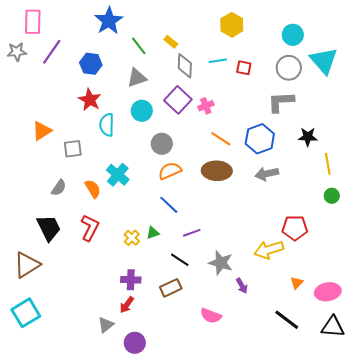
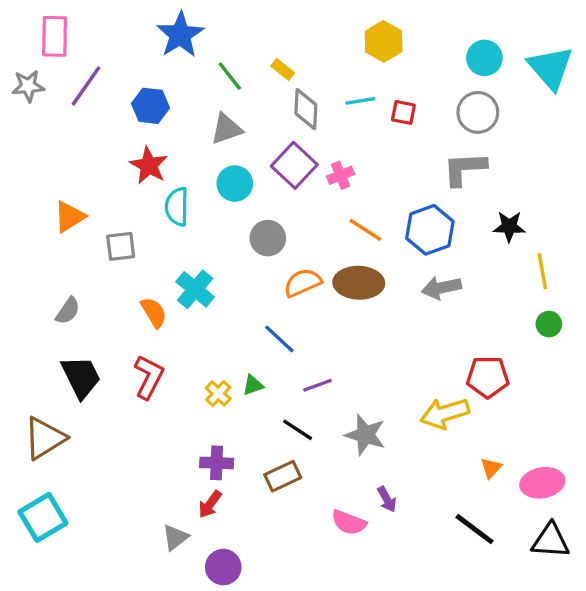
cyan triangle: (324, 61) -> (551, 68), moved
orange semicircle: (170, 171) -> (303, 283), moved
gray semicircle: (59, 188) -> (68, 311), moved
purple arrow: (242, 286) -> (387, 499), moved

